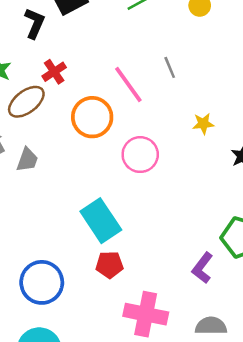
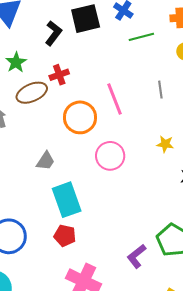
gray line: (170, 67) -> (160, 90), moved
gray trapezoid: (27, 160) -> (46, 161), moved

